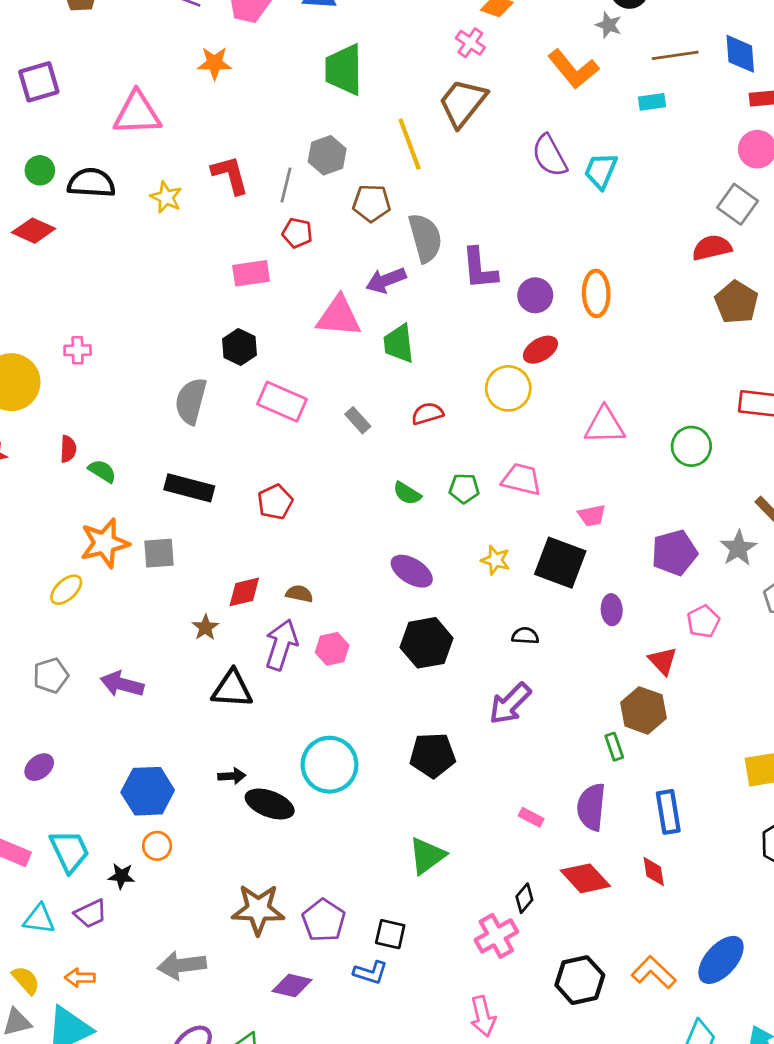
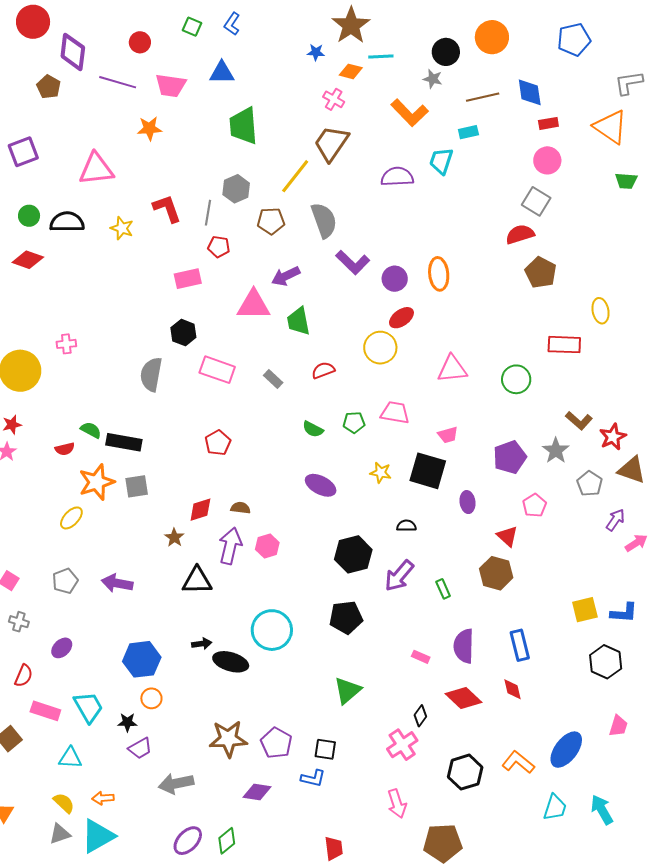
yellow line: (410, 144) -> (295, 176), turned 63
purple semicircle: (550, 156) -> (397, 177), turned 120
cyan trapezoid: (601, 171) -> (441, 161), moved
gray semicircle: (425, 238) -> (324, 220), moved
purple L-shape: (479, 269) -> (353, 262), turned -36
red semicircle: (68, 449) -> (65, 449), moved, turned 78
black rectangle: (189, 488) -> (124, 442), moved
black hexagon: (427, 643) -> (353, 554), moved
green rectangle: (614, 747) -> (443, 589), moved
purple trapezoid: (91, 914) -> (140, 748), moved

